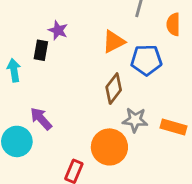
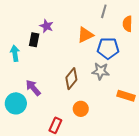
brown diamond: (114, 89) -> (71, 79), moved
gray star: (135, 120) -> (101, 71), moved
orange circle: (109, 147) -> (81, 109), size x0.6

